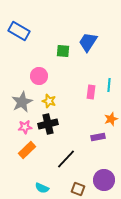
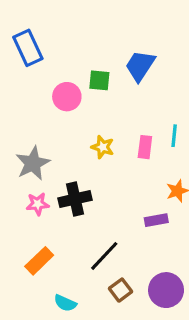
blue rectangle: (19, 31) -> (28, 48), turned 35
pink circle: (39, 76) -> (67, 97), moved
yellow star: (49, 101) -> (103, 147), moved
orange rectangle: (27, 150) -> (39, 261), moved
brown square: (78, 189) -> (121, 290), moved, turned 32

